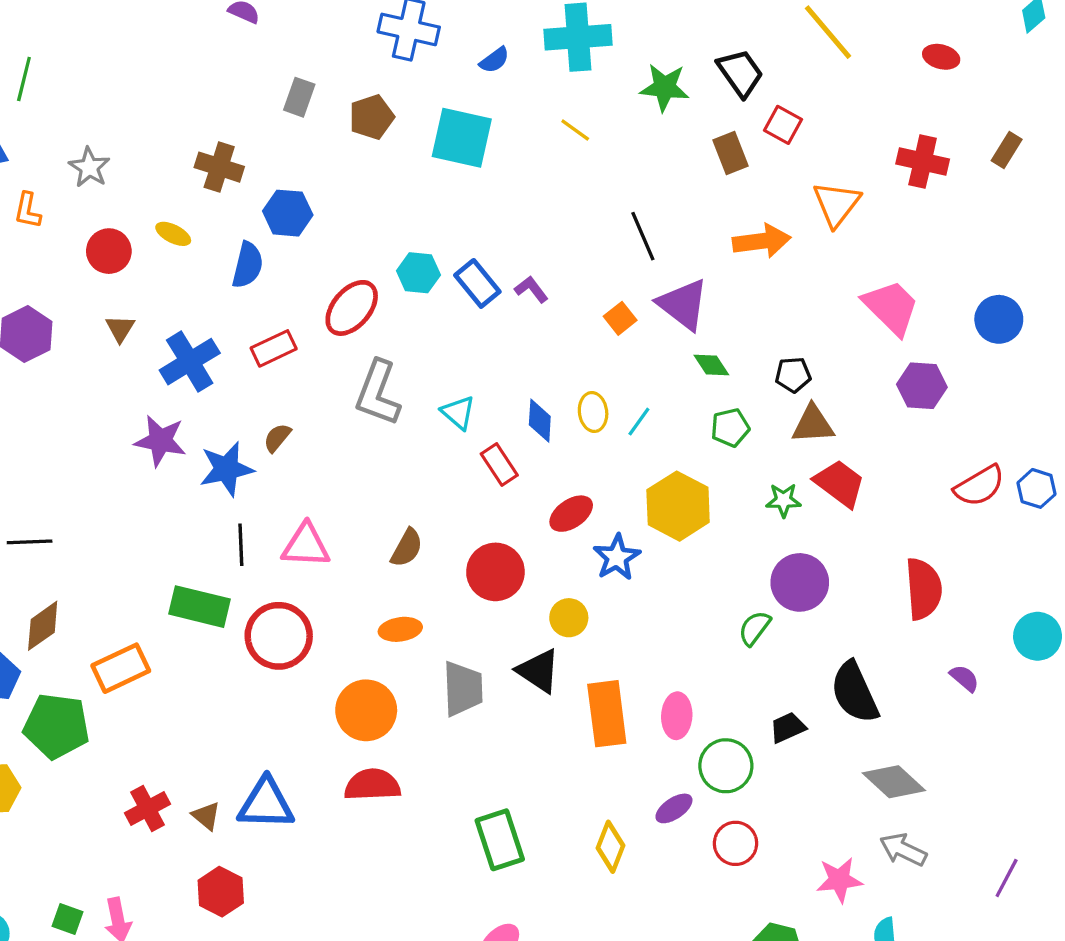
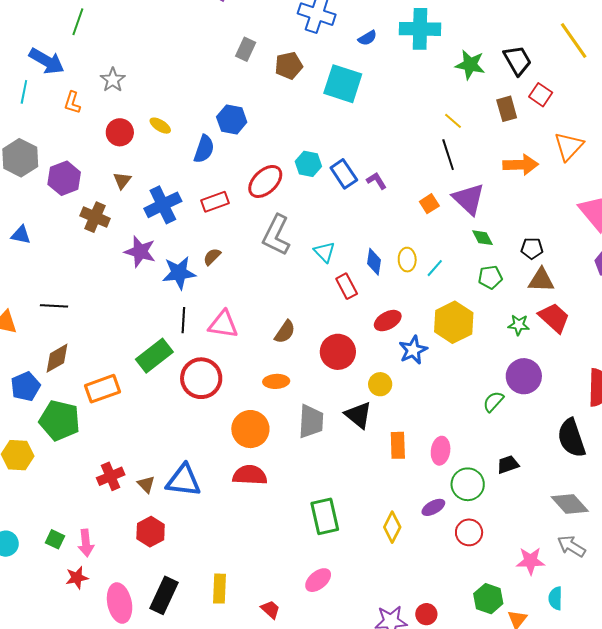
yellow line: (575, 130) -> (453, 121), moved
brown cross: (219, 167) -> (95, 217), moved
green rectangle: (200, 607) -> (154, 356), turned -57
black semicircle: (855, 692) -> (571, 438), moved
orange rectangle: (607, 714) -> (398, 445), size x0.7

